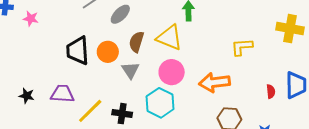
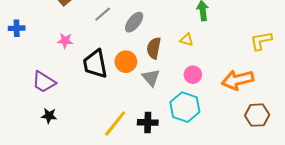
pink star: (31, 18) -> (65, 41), moved
yellow triangle: (169, 37) -> (187, 40), size x0.5
pink circle: (172, 72) -> (193, 75), size x0.7
purple trapezoid: (62, 94) -> (44, 82), moved, turned -145

